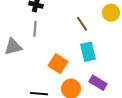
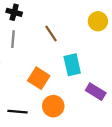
brown line: (82, 24) -> (51, 34), moved
purple rectangle: (98, 83) -> (96, 92), moved

